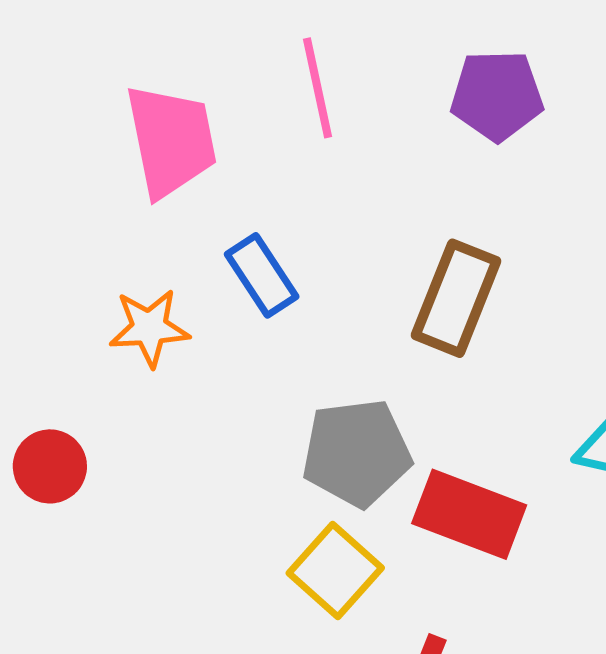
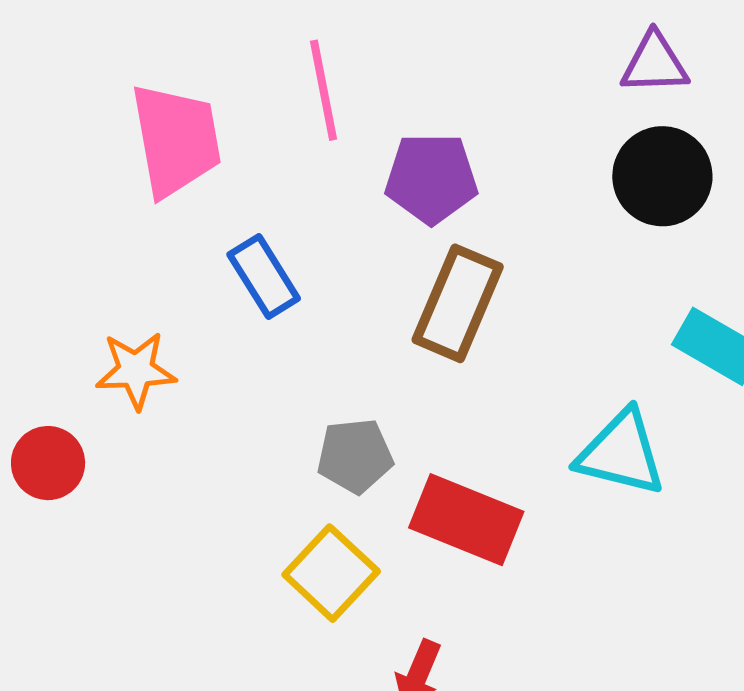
purple pentagon: (497, 95) -> (431, 178), moved
orange star: (149, 328) -> (136, 370), moved
gray pentagon: (357, 453) -> (355, 456), size x0.7

